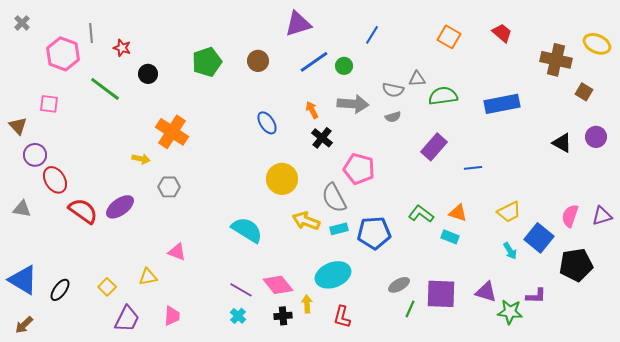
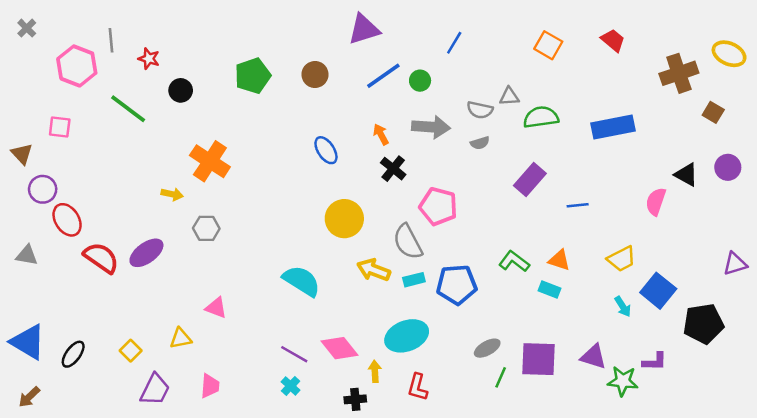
brown cross: (556, 60) -> (679, 73), turned -32
pink semicircle: (570, 216) -> (656, 202), moved
black cross: (283, 316) -> (355, 399), moved

